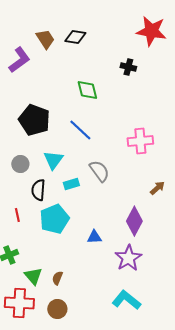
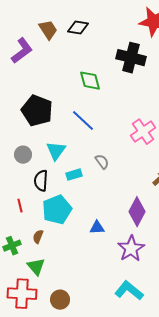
black cross: (128, 67) -> (131, 58), size x1.8
pink cross: (140, 141) -> (143, 132), turned -30
gray semicircle: (99, 171) -> (102, 162), size x0.7
brown semicircle: (57, 278) -> (38, 237), moved

